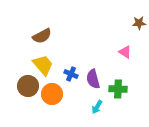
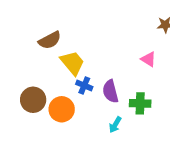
yellow trapezoid: (43, 65) -> (72, 63), moved

